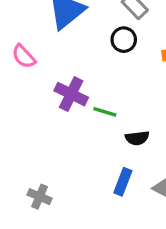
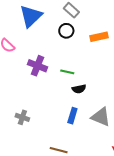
green line: (105, 112) -> (67, 72), moved
gray cross: (40, 197) -> (22, 117), moved

